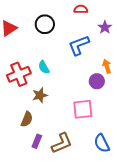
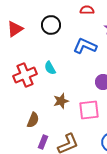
blue L-shape: (79, 45) -> (85, 46), turned 45
brown star: (40, 95) -> (61, 101), moved

